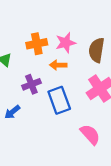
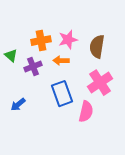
purple cross: (31, 84) -> (33, 67), moved
pink semicircle: (90, 134) -> (86, 112), moved, turned 55

